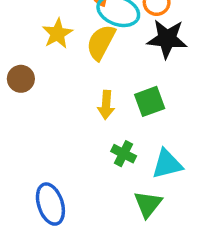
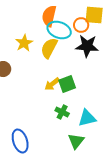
green square: (150, 101) -> (67, 84), moved
yellow arrow: (106, 105) -> (52, 84), turned 49

